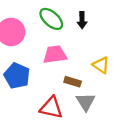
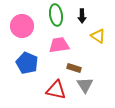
green ellipse: (51, 19) -> (56, 15), turned 40
yellow triangle: (101, 65) -> (98, 36), moved

